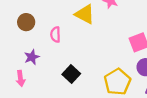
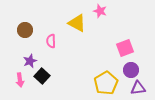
black square: (71, 74) -> (42, 76), moved

